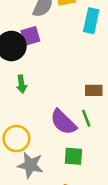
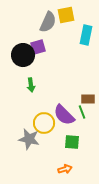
brown rectangle: (94, 90) -> (88, 99), moved
yellow circle: (16, 139) -> (44, 123), moved
gray star: (30, 165) -> (29, 139), moved

